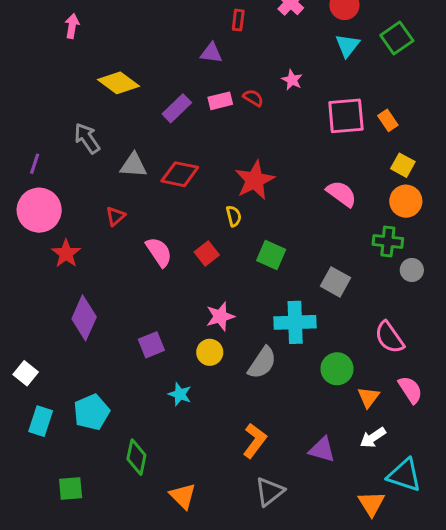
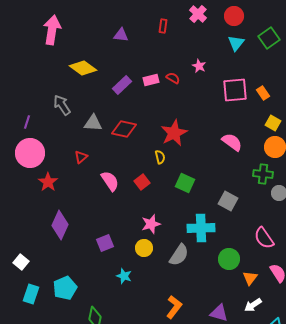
pink arrow: (72, 26) -> (52, 30), size x1.8
purple triangle: (211, 53) -> (121, 35), moved

